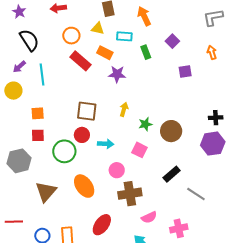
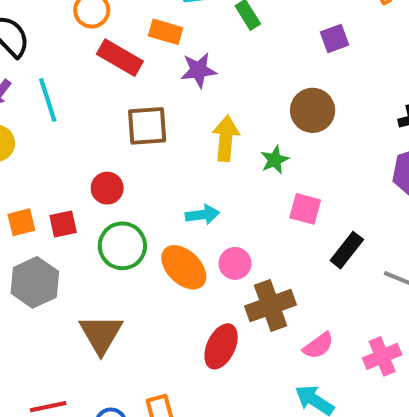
yellow arrow: (124, 109) -> (226, 138), size x1.5
brown square: (87, 111) -> (147, 126), moved
orange square: (38, 113) -> (21, 222), moved
brown circle: (171, 131) -> (313, 110), moved
red circle: (82, 135) -> (107, 188), moved
pink square: (139, 150) -> (305, 209), moved
orange ellipse: (84, 186) -> (184, 267), moved
red ellipse: (102, 225) -> (221, 346), moved

